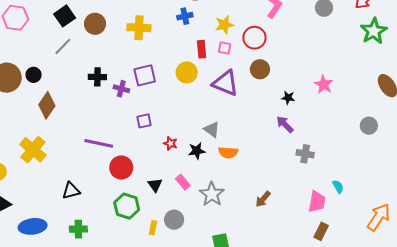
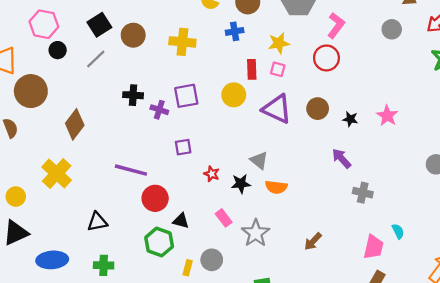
red circle: (254, 38) -> (326, 58), moved
brown circle: (260, 69) -> (318, 109), moved
black circle: (34, 75) -> (58, 50), moved
black star: (288, 98) -> (350, 119), moved
black triangle: (155, 185) -> (181, 221), moved, turned -42

